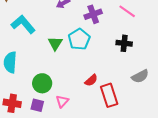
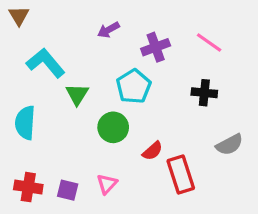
green triangle: (55, 43) -> (77, 94), moved
green circle: (42, 83) -> (113, 127), moved

